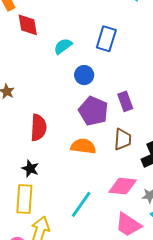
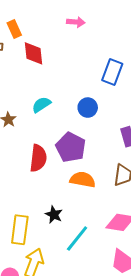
cyan semicircle: (63, 46) -> (41, 105), moved
purple pentagon: (93, 111) -> (71, 147), moved
black star: (30, 169) -> (54, 215), moved

